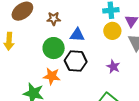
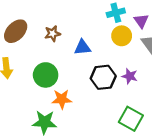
green circle: (54, 48) -> (46, 75), moved
black hexagon: (76, 61) -> (103, 77), moved

